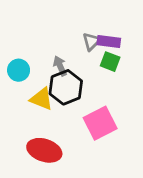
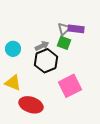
green square: (110, 62) -> (64, 43), moved
gray arrow: (60, 66) -> (42, 46), turned 88
yellow triangle: (41, 99) -> (13, 83), moved

